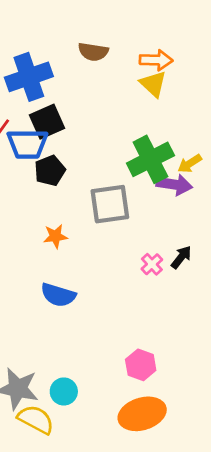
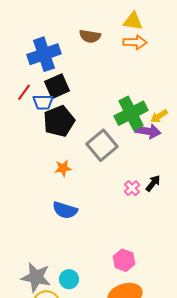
yellow triangle: (153, 84) -> (133, 21), moved, turned -35
blue trapezoid: (27, 144) -> (43, 102), size x0.7
black pentagon: (50, 171) -> (59, 121), size x1.4
gray square: (110, 204) -> (102, 145), turned -32

